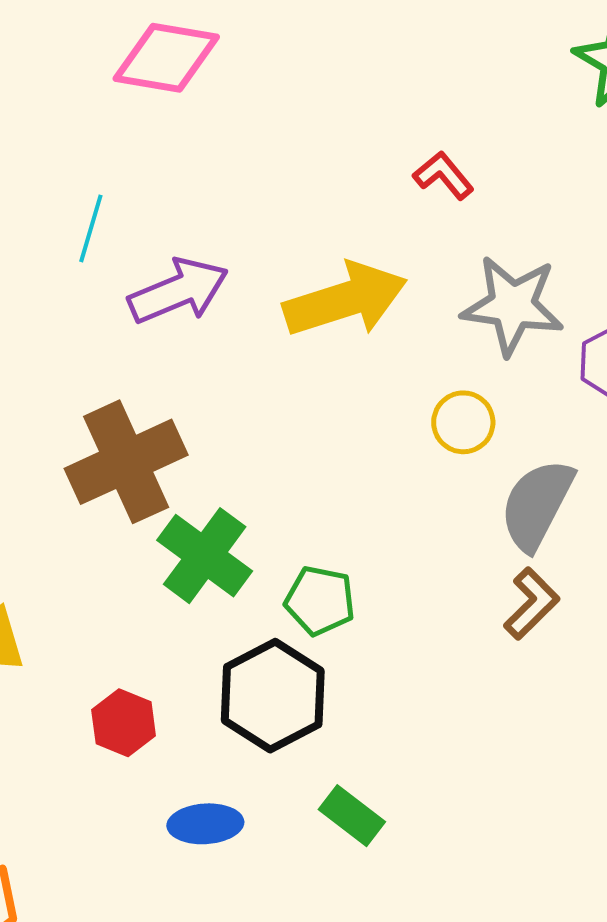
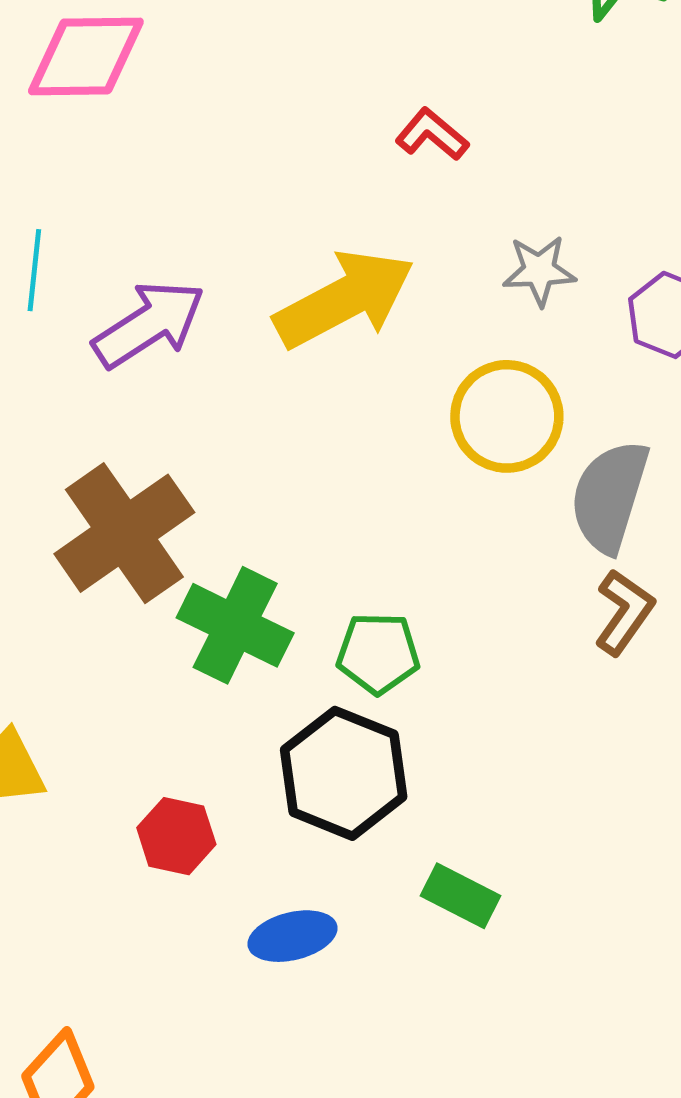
gray star: (513, 305) -> (539, 271), size x0.6
yellow circle: (463, 422) -> (507, 416), size x1.5

